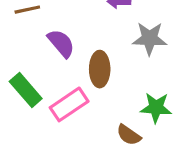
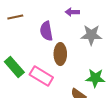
purple semicircle: (61, 43) -> (46, 31), moved, turned -150
pink rectangle: (69, 104) -> (41, 76), turned 65

